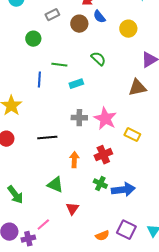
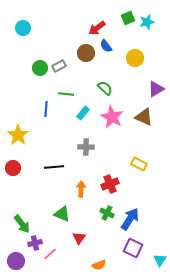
gray rectangle: (52, 15) -> (59, 66), moved
cyan rectangle: (76, 84) -> (83, 113), turned -32
brown triangle: (137, 88) -> (144, 117), turned 36
pink star: (105, 119) -> (112, 117), moved
blue arrow: (123, 190) -> (130, 219), turned -50
purple square: (126, 230) -> (133, 248), moved
orange semicircle: (102, 236) -> (99, 265), moved
purple cross: (28, 239) -> (35, 243), moved

